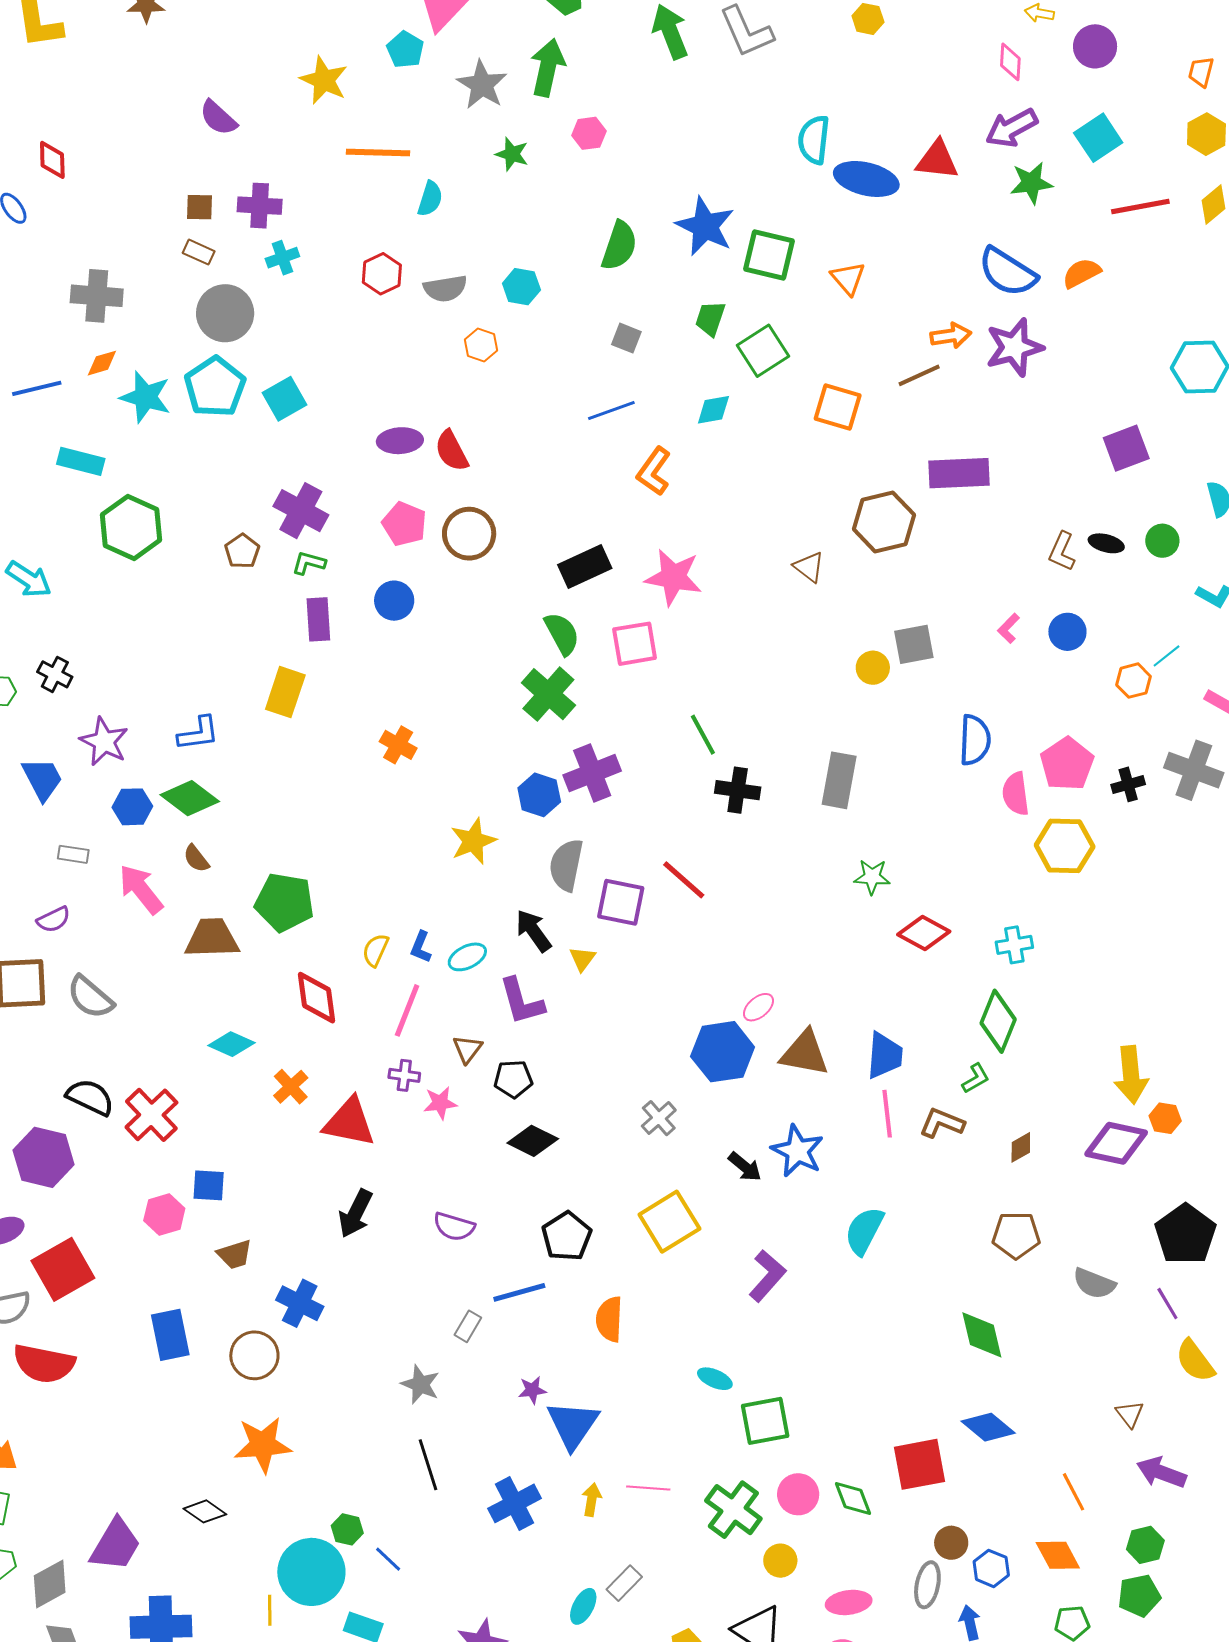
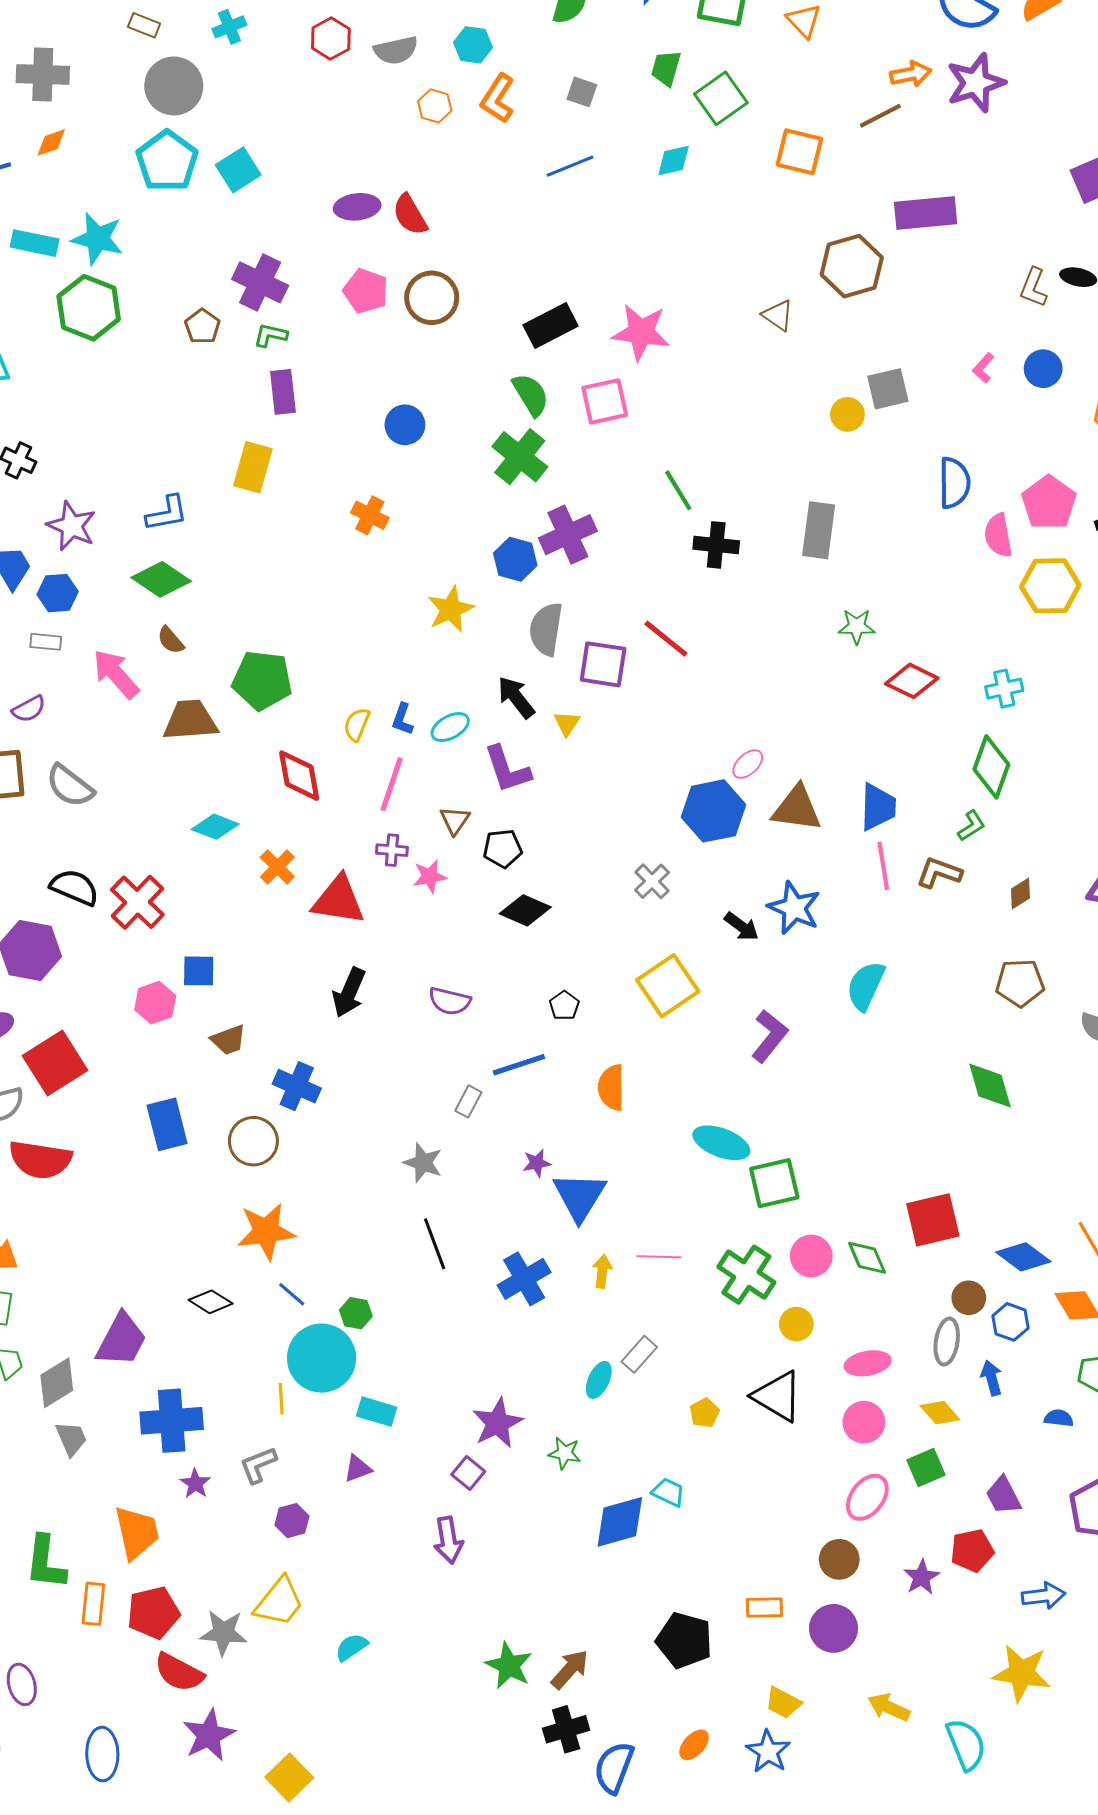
cyan star: (146, 397) -> (97, 239), moved
orange L-shape: (654, 471) -> (498, 98), moved
blue circle: (394, 601) -> (405, 425), moved
blue hexagon: (132, 807) -> (58, 593), moved
black pentagon: (567, 1236) -> (564, 1006), size x0.6
cyan ellipse: (715, 1379) -> (721, 1143), size x1.6
blue diamond: (988, 1427) -> (1023, 1257), moved
blue line: (388, 1559) -> (292, 1294), moved

